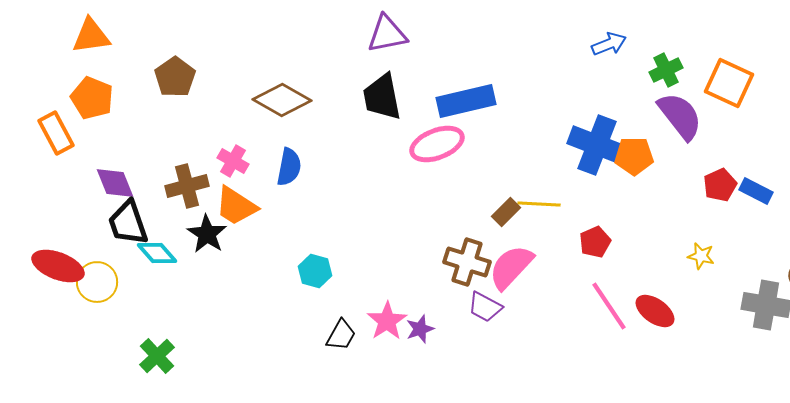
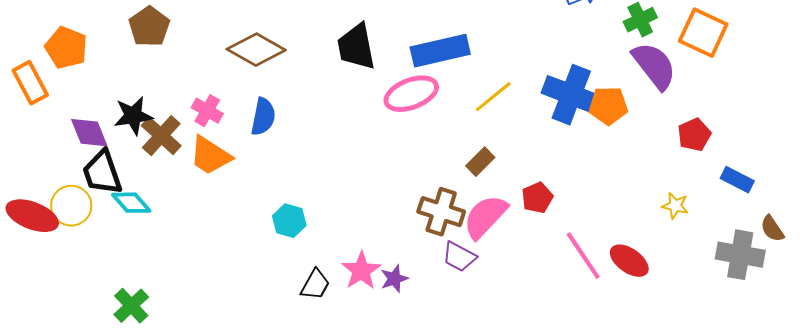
brown cross: (187, 186) -> (161, 136), turned -33
blue rectangle: (756, 191) -> (737, 180), moved
yellow line: (539, 204) -> (493, 97), moved, turned -42
black star: (207, 234) -> (133, 116), moved, turned 30
red pentagon: (595, 242) -> (537, 198), moved
yellow circle: (97, 282) -> (71, 206), moved

